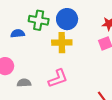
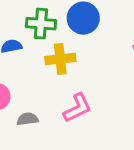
yellow cross: (62, 43) -> (60, 59), moved

